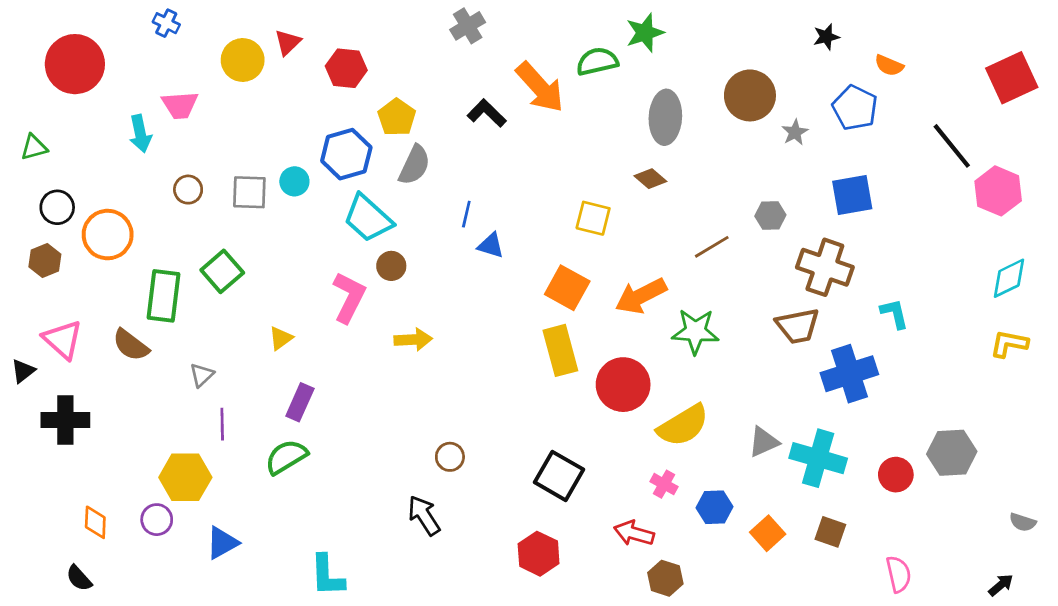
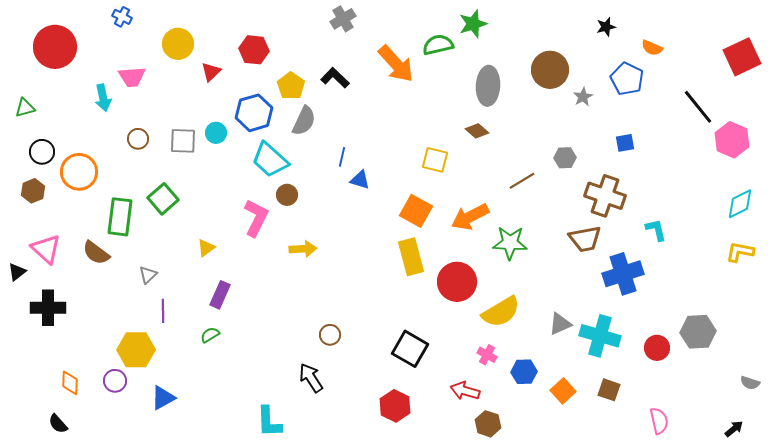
red triangle: (288, 42) -> (211, 72), moved
black L-shape: (487, 113) -> (335, 78), moved
blue square: (852, 195) -> (625, 143), size x0.6
green semicircle: (286, 457) -> (210, 335), size x0.6
cyan L-shape: (327, 575) -> (269, 422), moved

